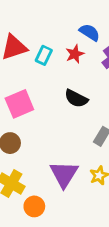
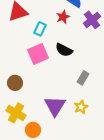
cyan rectangle: (44, 55) -> (40, 29), moved
pink square: (19, 104) -> (38, 54), moved

